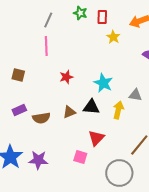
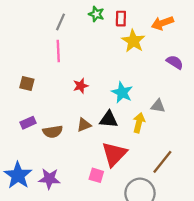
yellow star: (113, 37) -> (133, 41), size x1.5
red triangle: (96, 138) -> (114, 154), size x1.4

